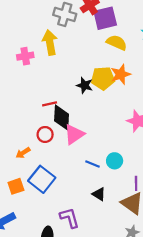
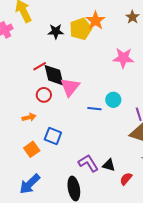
black star: (85, 85) -> (56, 31), moved
orange arrow: (23, 153) -> (29, 117), turned -144
blue square: (42, 179) -> (53, 136), size x0.7
black triangle: (99, 194) -> (109, 165), moved

